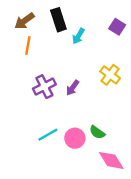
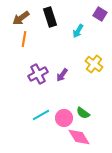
purple square: (117, 27) -> (100, 14), moved
cyan arrow: (78, 36) -> (78, 31), moved
pink diamond: (111, 160) -> (79, 137), moved

